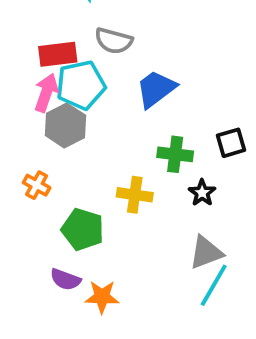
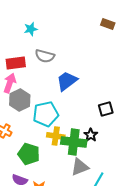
cyan pentagon: (81, 85) -> (46, 114), moved
green cross: (175, 154) -> (74, 142), moved, size x1.4
gray triangle: (206, 253) -> (80, 167), moved

